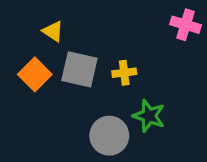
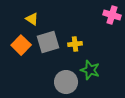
gray square: (79, 69) -> (48, 42), turned -30

